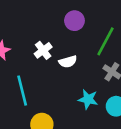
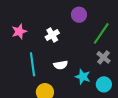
white semicircle: (68, 62) -> (61, 65), moved

